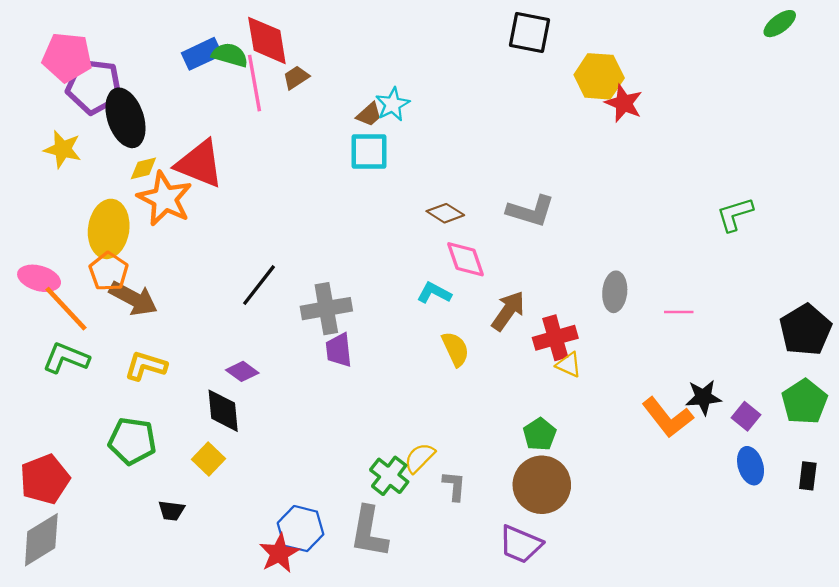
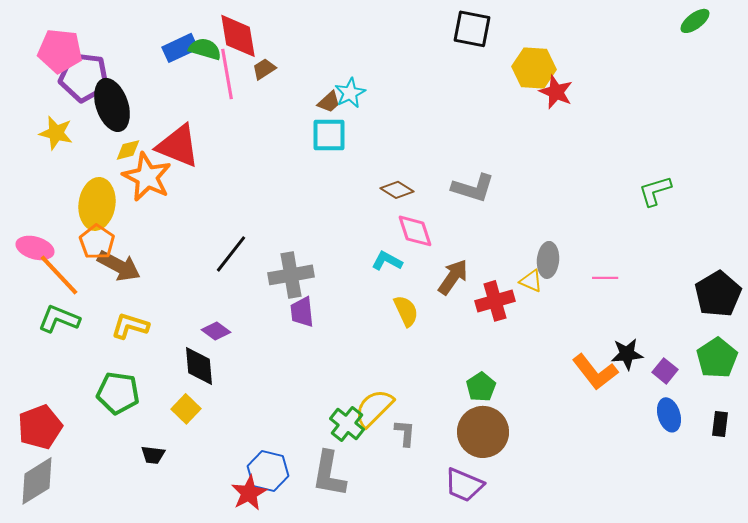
yellow triangle: (569, 365) -> (531, 281), moved
yellow semicircle: (420, 458) -> (374, 408), size x1.4

